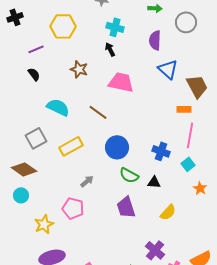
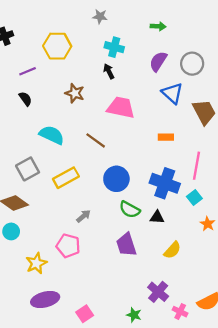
gray circle: (186, 22) -> (192, 64), moved
purple semicircle: (155, 40) -> (158, 61), turned 30
orange rectangle: (184, 109) -> (166, 137), moved
blue cross: (161, 151) -> (165, 183), size x1.5

